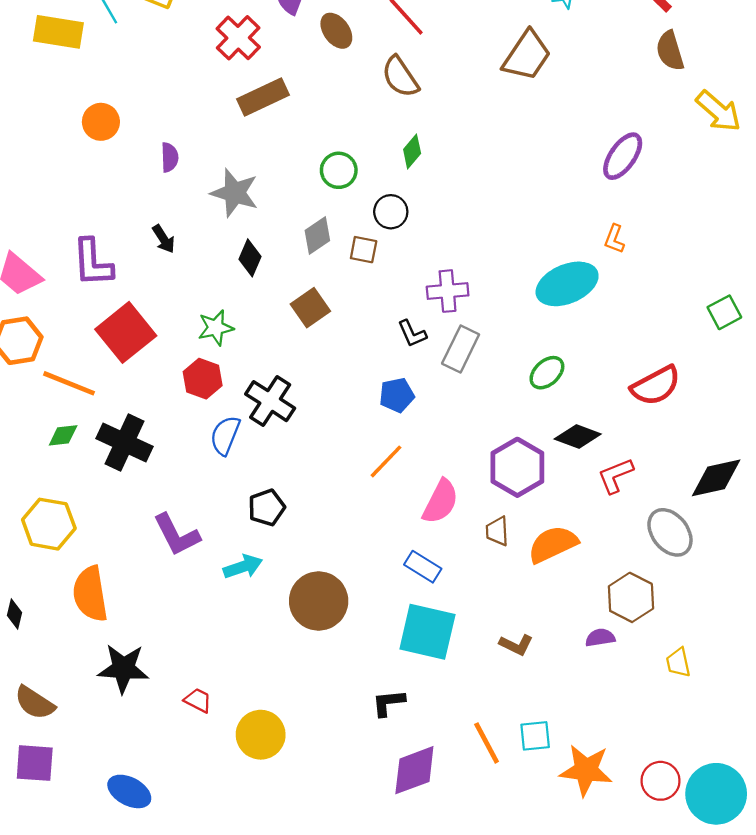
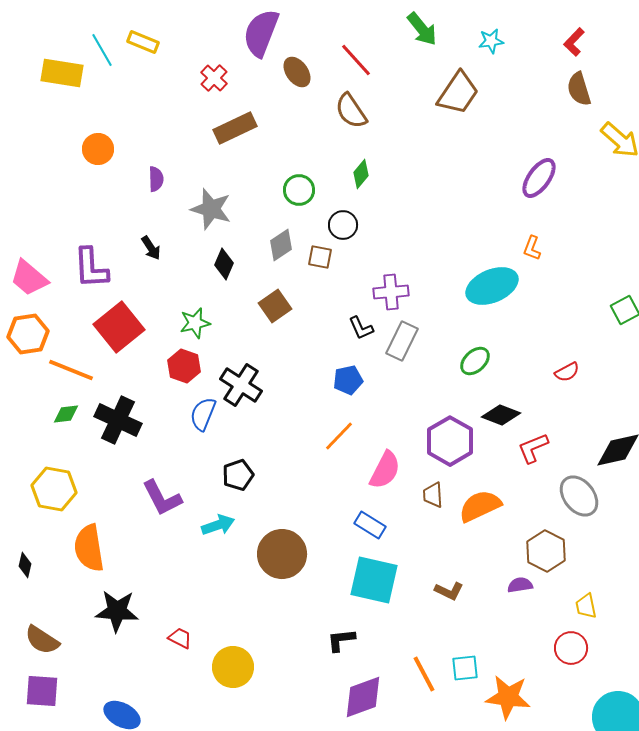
red cross: (238, 38) -> (214, 78), size x0.7
red semicircle: (656, 386) -> (567, 372), size x0.6
red circle: (661, 781) -> (571, 648), moved

